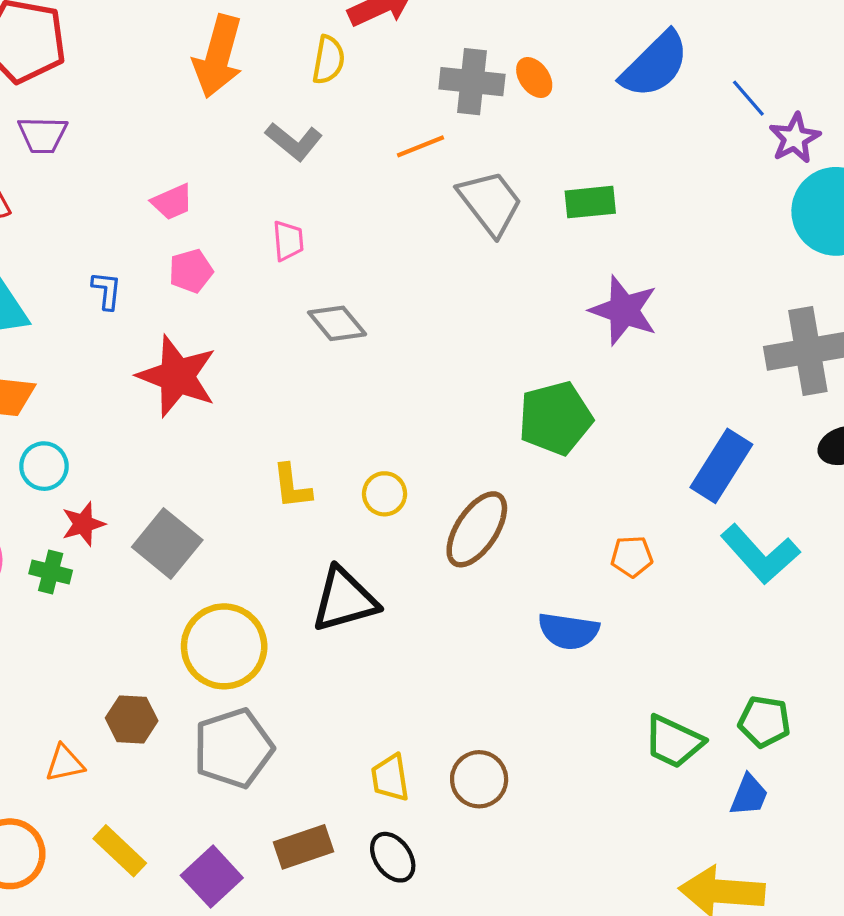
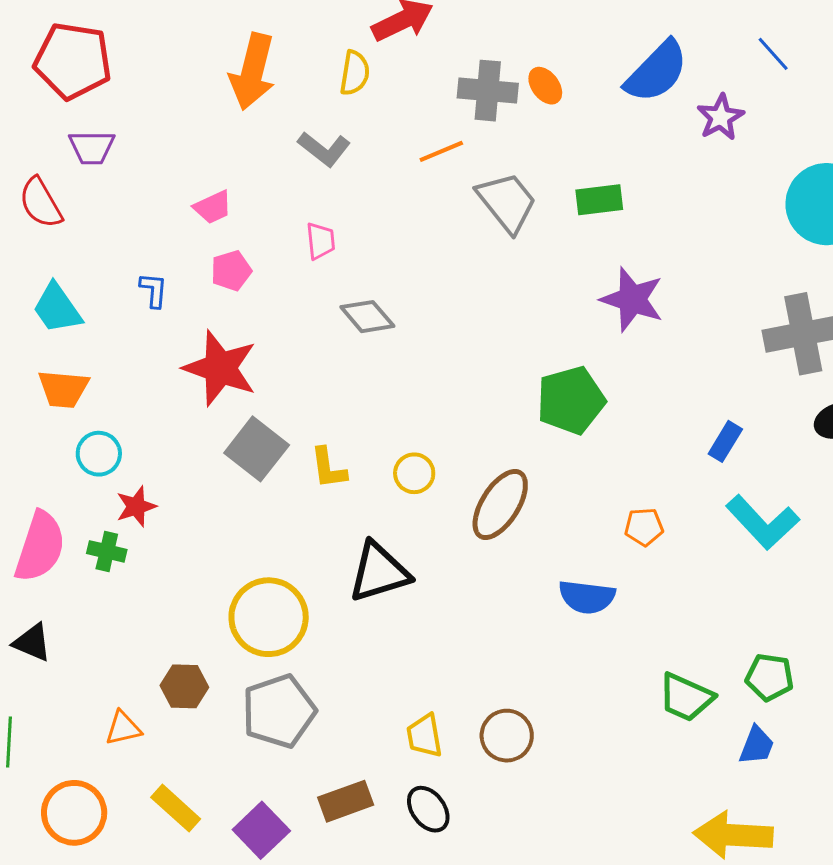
blue line: (748, 98) -> (773, 54), moved
purple star: (795, 138) -> (720, 117), moved
blue rectangle: (721, 466) -> (725, 441), size x0.6
gray square: (167, 544) -> (257, 449), moved

